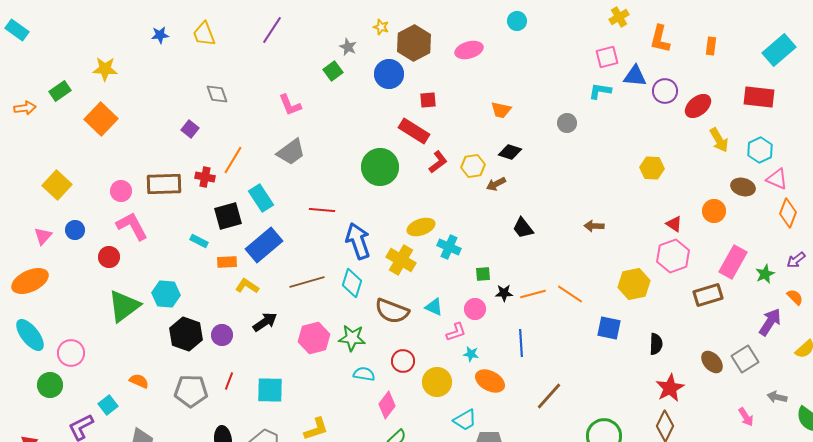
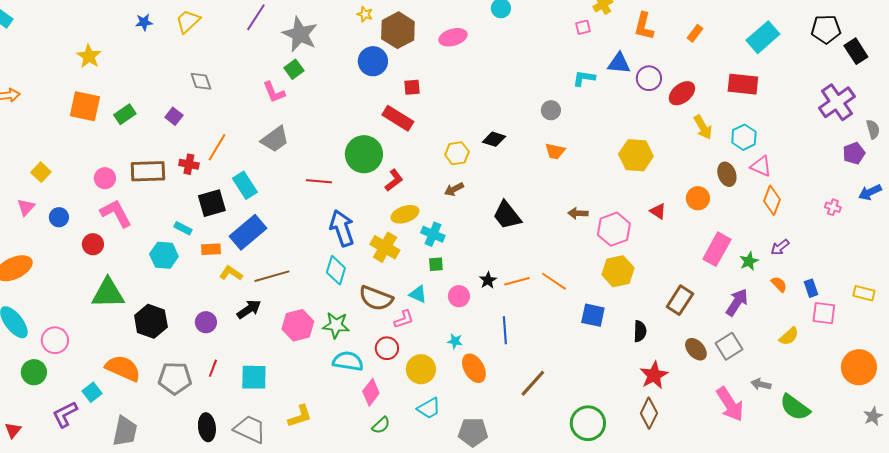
yellow trapezoid: (204, 34) -> (188, 21), turned 68
orange rectangle: (711, 46) -> (695, 33), turned 30
gray star: (348, 47) -> (300, 34), moved, size x2.0
pink square: (607, 57) -> (583, 27), moved, size x0.7
yellow star: (105, 69) -> (89, 56), turned 30
green square: (333, 71) -> (294, 69), moved
green rectangle: (60, 91) -> (125, 114), moved
orange trapezoid: (501, 110) -> (555, 151), moved
orange square: (101, 119) -> (85, 106), turned -32
red L-shape: (438, 162) -> (394, 180), moved
yellow hexagon: (652, 168) -> (636, 155), size x1.4
brown arrow: (496, 184) -> (454, 189), moved
yellow square: (57, 185) -> (41, 172), size x0.7
brown ellipse: (743, 187) -> (727, 174), turned 55
red line: (322, 210) -> (319, 181), moved
black trapezoid: (523, 228) -> (507, 215), size x1.4
pink triangle: (43, 236) -> (26, 207), moved
pink hexagon: (673, 256) -> (614, 229), moved
green square: (483, 274) -> (436, 264), moved
brown line: (307, 282) -> (272, 276), moved
black star: (504, 293) -> (488, 280), turned -30
cyan hexagon: (166, 294) -> (164, 255), moved
brown rectangle: (708, 295) -> (680, 300), moved, turned -40
green triangle: (124, 306) -> (108, 293), turned 36
purple arrow: (770, 322) -> (737, 302), moved
pink L-shape: (456, 332) -> (404, 319), moved
black hexagon: (186, 334) -> (151, 321), moved
cyan semicircle: (364, 374) -> (348, 361), size x1.4
orange semicircle: (139, 381) -> (123, 368), size x1.8
orange ellipse: (490, 381) -> (474, 368), turned 32
pink arrow: (746, 417) -> (730, 404), size x1.8
cyan trapezoid: (465, 420) -> (429, 408), moved

